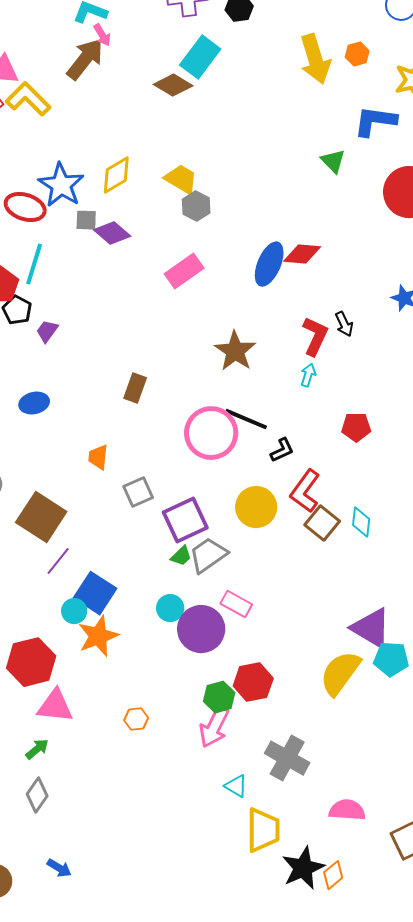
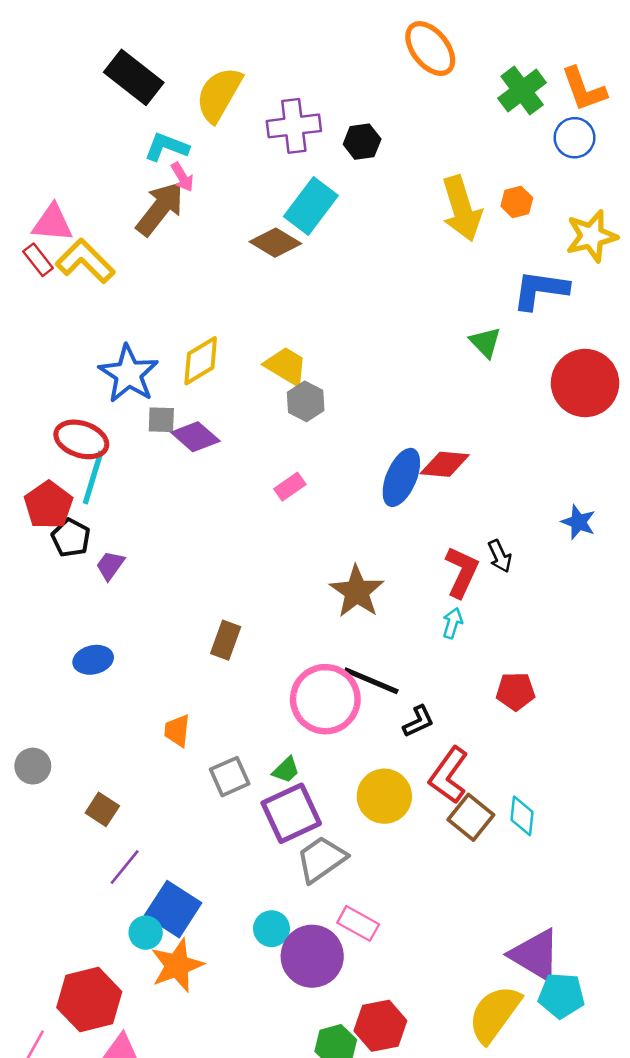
red ellipse: (25, 207) -> (81, 439), moved
pink rectangle: (184, 271) -> (290, 487), size x0.6
brown square: (41, 517) -> (102, 809), size x0.5
green trapezoid: (181, 556) -> (286, 770), moved

